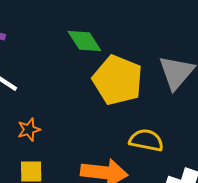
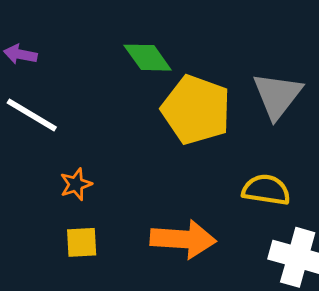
yellow semicircle: (146, 140) -> (266, 190), moved

